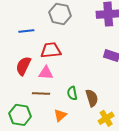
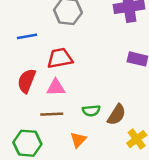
green semicircle: (72, 93) -> (91, 111), turned -80
brown semicircle: (92, 98) -> (117, 115), turned 54

